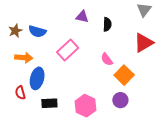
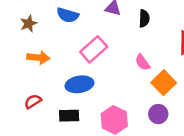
blue semicircle: (37, 31) -> (68, 15), moved
blue ellipse: (37, 78) -> (79, 84), moved, turned 65
red semicircle: (20, 93) -> (33, 101), turned 72

